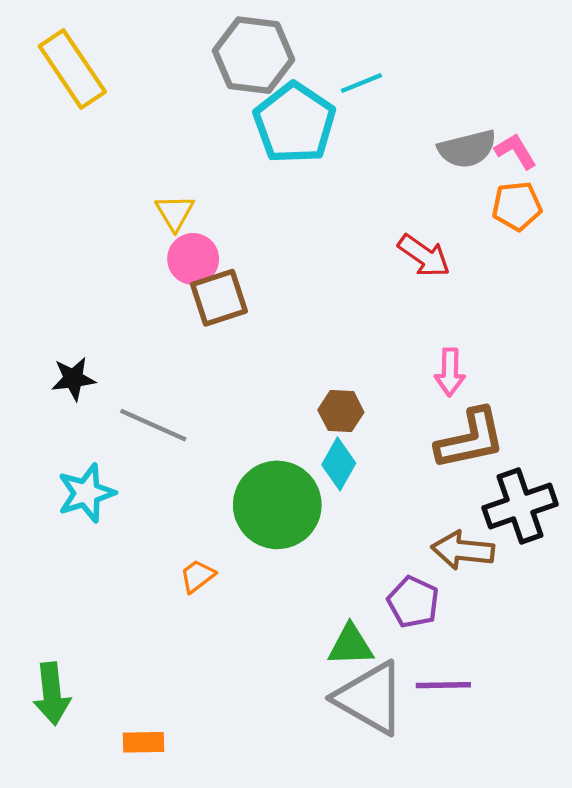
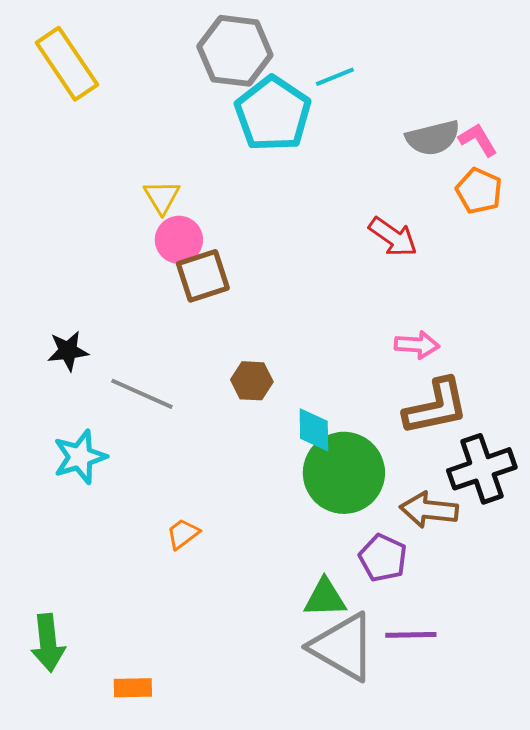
orange pentagon: (517, 206) -> (479, 191), turned 30
pink arrow: (450, 372) -> (417, 345), turned -87
brown hexagon: (341, 411) -> (252, 381), moved
cyan diamond: (339, 464) -> (314, 430), turned -30
green circle: (277, 505) -> (344, 473), moved

